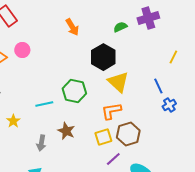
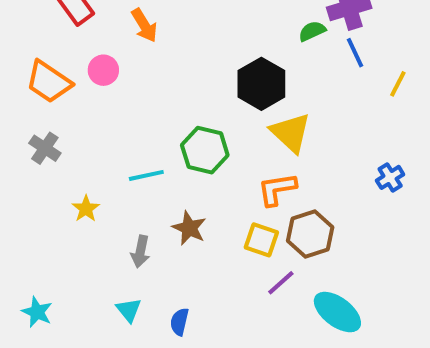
orange arrow: (72, 27) -> (144, 25), moved
green semicircle: (120, 27) -> (312, 31), moved
blue line: (158, 86) -> (355, 53), moved
yellow square: (103, 137) -> (261, 240), turned 36

